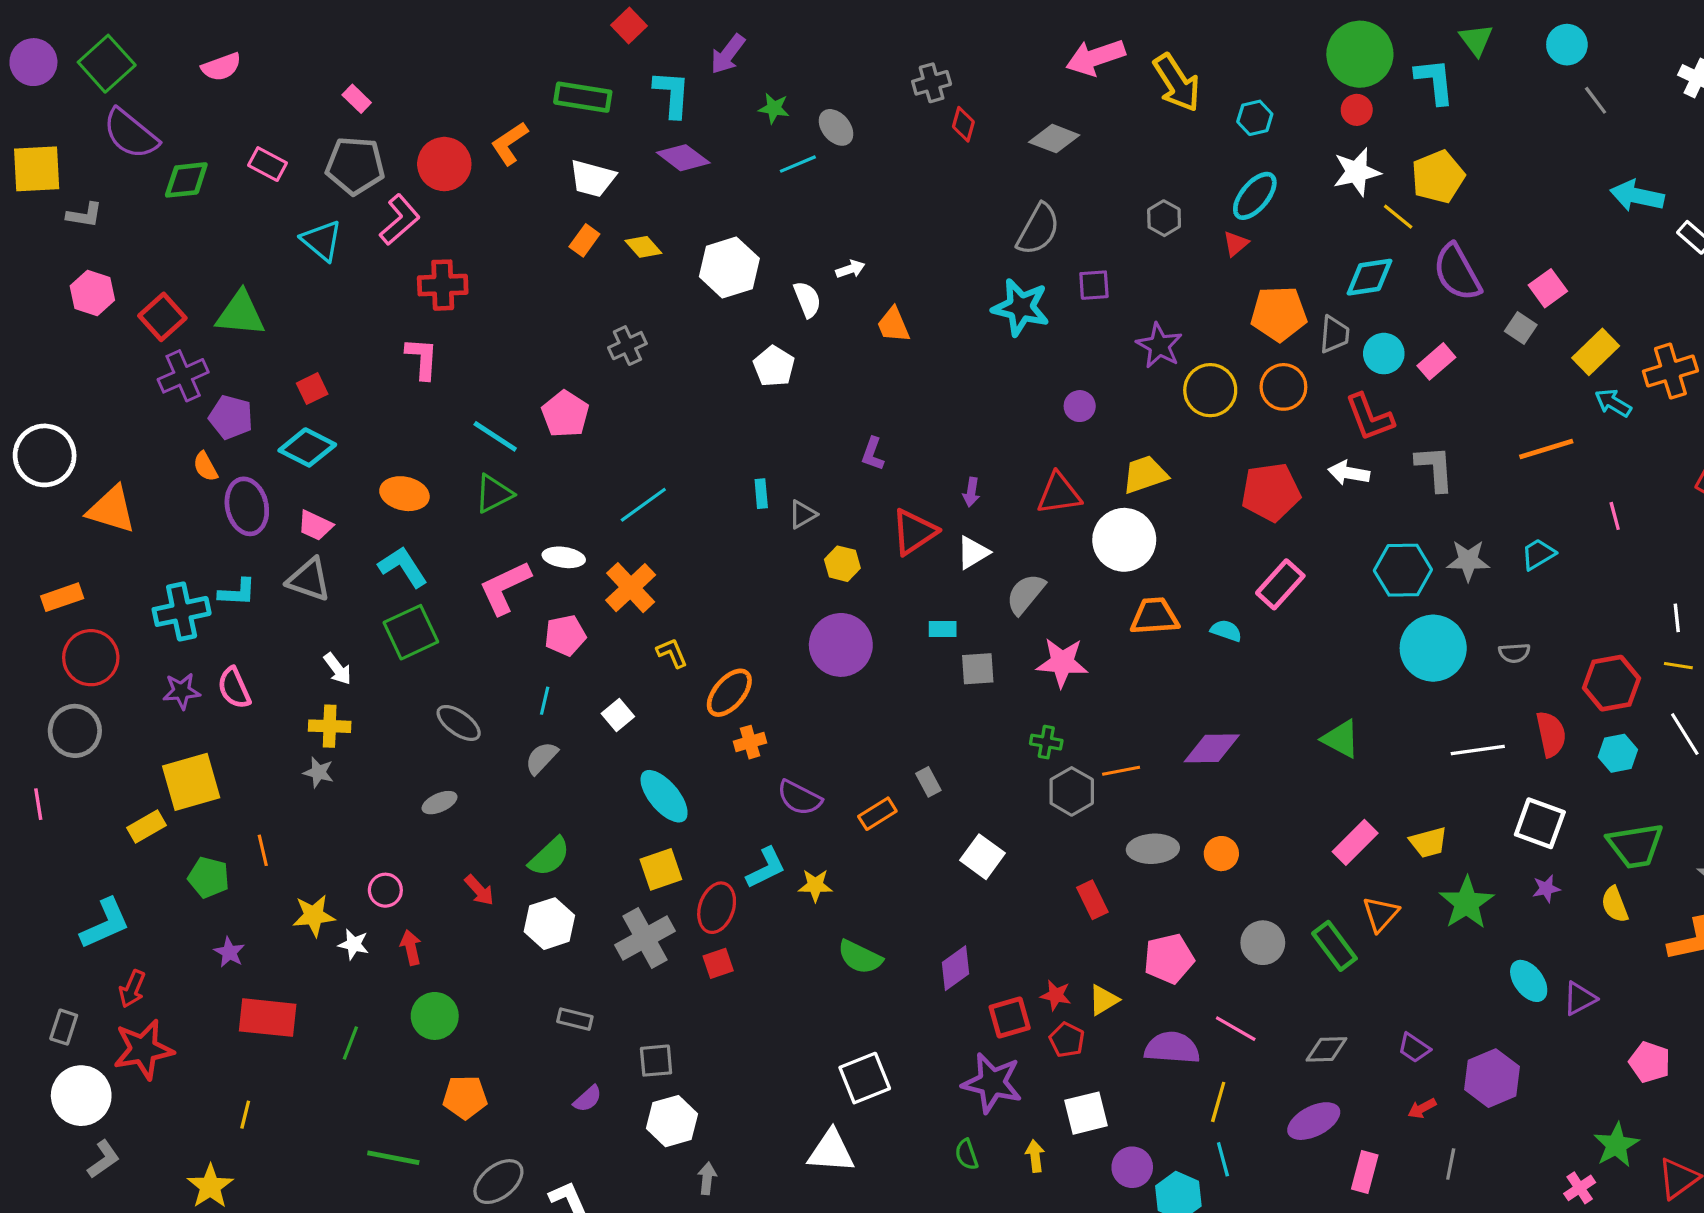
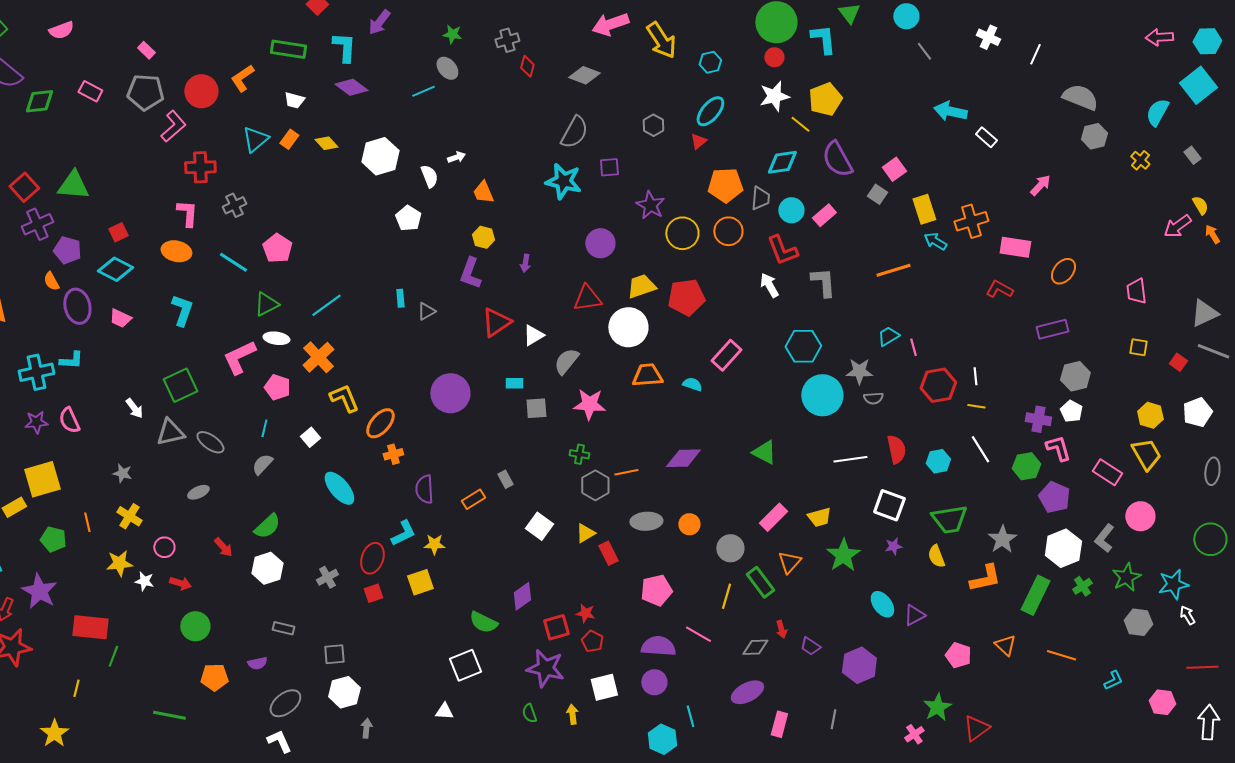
green star: (774, 108) -> (452, 34), moved
white trapezoid: (592, 178) -> (294, 100), size x0.7
cyan triangle: (322, 240) -> (255, 139), moved, turned 40
gray cross: (627, 346) -> (234, 205), moved
yellow rectangle: (1596, 352) -> (924, 209), turned -64
purple circle: (1080, 406) -> (600, 243), size x1.5
purple L-shape: (873, 454) -> (470, 273), size x1.5
white arrow: (1349, 473) -> (769, 285), turned 50
purple arrow: (971, 492) -> (525, 263), moved
red pentagon: (1271, 492) -> (686, 297), moved
orange ellipse: (404, 494) -> (176, 251), moved
green triangle: (494, 494) -> (266, 304), moved
pink line: (1615, 516) -> (913, 347), moved
gray star: (1468, 561) -> (859, 371), moved
yellow hexagon: (842, 564) -> (483, 237), moved
cyan L-shape: (403, 567) -> (182, 310), moved, turned 52
gray triangle: (309, 580) -> (170, 432), moved, turned -32
pink pentagon: (565, 635) -> (277, 387), turned 30
yellow L-shape: (672, 653) -> (344, 398), size x1.5
red hexagon: (1612, 683) -> (938, 385), moved
yellow cross: (330, 726) -> (129, 516), moved, turned 30
purple semicircle: (799, 798) -> (424, 489), turned 60
yellow square: (661, 869) -> (420, 582), moved
gray cross: (645, 938) -> (327, 577), size x0.6
gray circle: (1263, 943) -> (730, 548), moved
red arrow: (411, 947) -> (180, 583), turned 120
purple star: (229, 952) -> (39, 591), moved, size x1.8
green semicircle: (860, 957) -> (483, 622), moved
yellow triangle: (1104, 1000) -> (585, 533), moved
green line: (350, 1043) -> (113, 656), moved
purple semicircle: (588, 1099) -> (257, 663), moved, turned 30
yellow line: (1218, 1102) -> (726, 596), moved
red arrow: (1422, 1108) -> (781, 629), moved, turned -78
white triangle: (831, 1151) -> (444, 711), size x0.6
purple circle: (1132, 1167) -> (654, 682), moved
gray ellipse: (498, 1182) -> (285, 703), moved

